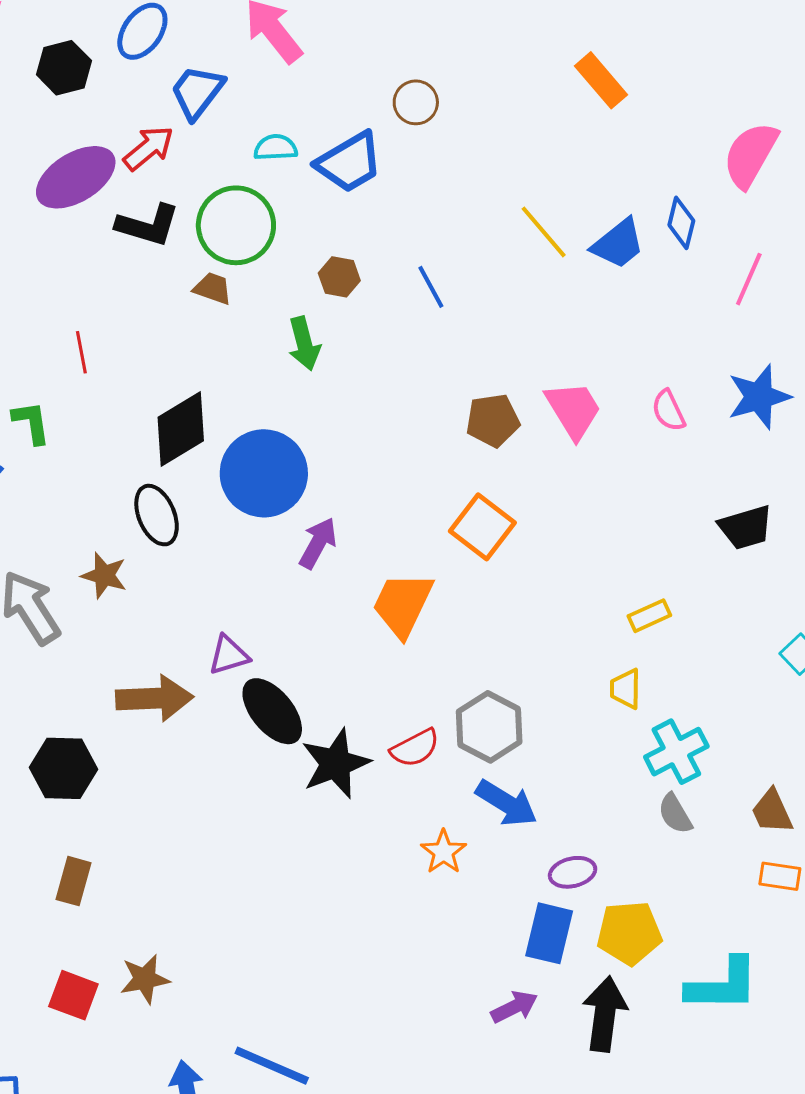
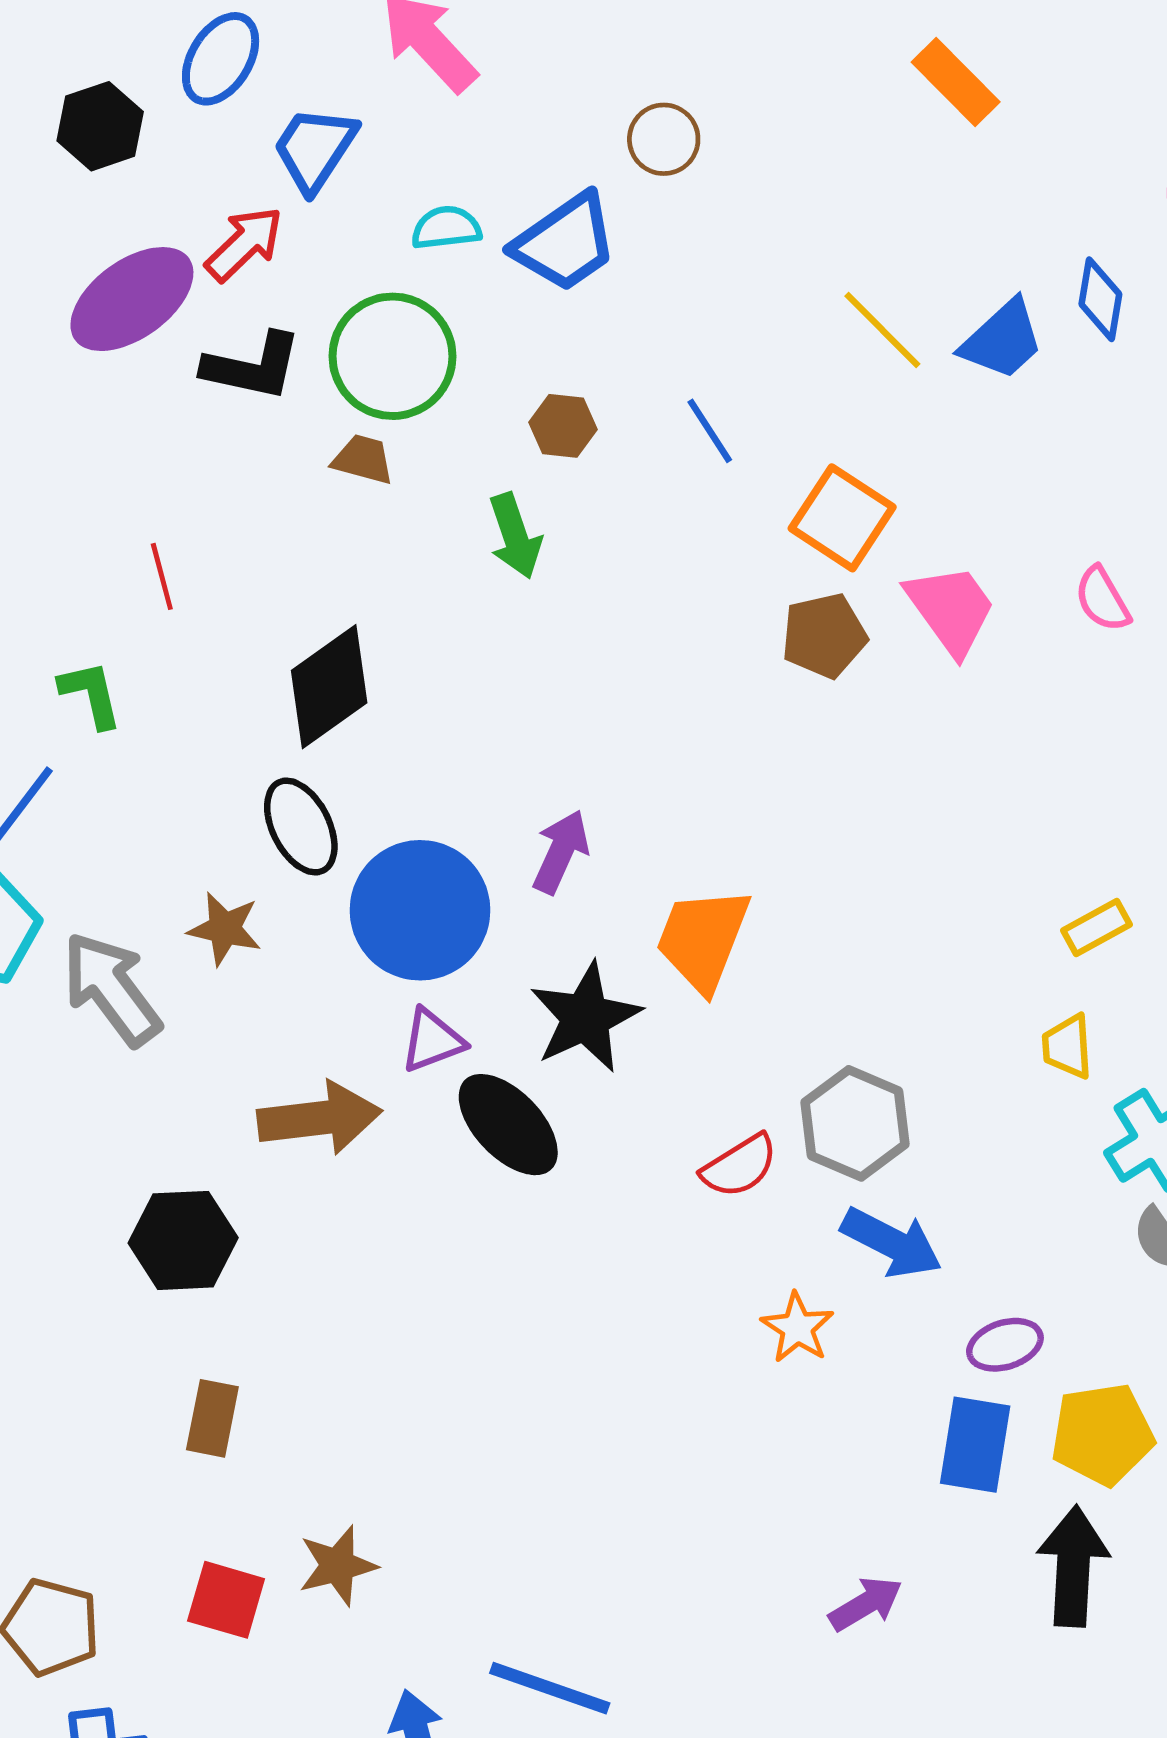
blue circle: (264, 473) -> (420, 910), moved
orange square: (482, 527) -> (842, 518), moved
black star: (336, 764) -> (585, 1017), moved
purple arrow: (514, 1007) -> (866, 1604), moved

